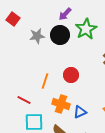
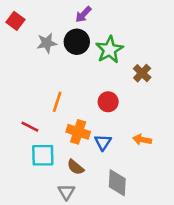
green star: (86, 29) -> (109, 50), moved
red circle: (71, 75) -> (108, 102), moved
blue triangle: (80, 112) -> (103, 142), turned -32

